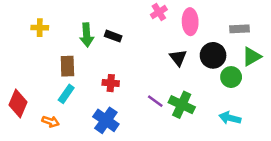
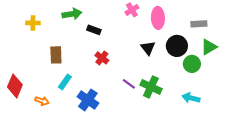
green arrow: (87, 35) -> (72, 14), moved, turned -96
red cross: (111, 83) -> (102, 58), moved, turned 32
cyan rectangle: (66, 94) -> (65, 82), moved

